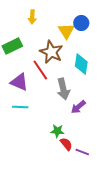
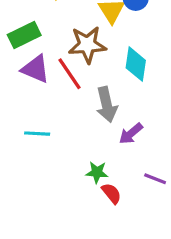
brown star: (51, 52) -> (87, 45), turned -30
purple triangle: (19, 82) -> (36, 69), moved
purple line: (82, 152) -> (155, 179), moved

